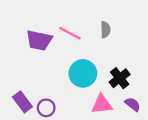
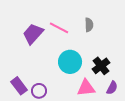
purple trapezoid: (39, 40) -> (33, 34), turned 120
purple semicircle: (133, 104) -> (112, 88), turned 80

